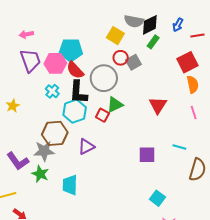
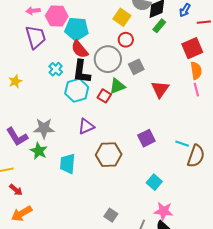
gray square: (133, 62) -> (136, 67), moved
pink hexagon: (55, 63) -> (57, 16), moved
pink line: (194, 112) -> (196, 90), moved
brown hexagon: (55, 133) -> (109, 155), moved
cyan line: (179, 147) -> (182, 144), moved
purple square: (147, 155) -> (146, 138), turned -30

